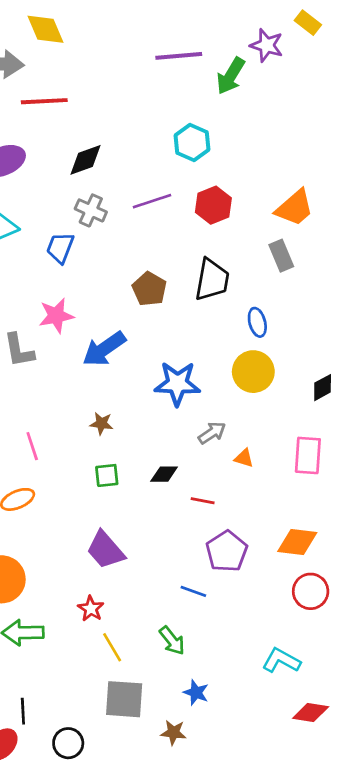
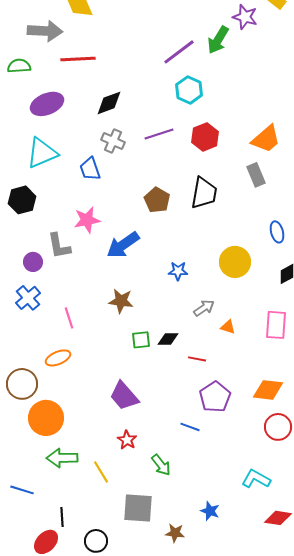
purple line: (179, 56) -> (179, 52), moved, turned -32
blue trapezoid: (60, 248) -> (90, 169), turned -40
blue ellipse: (257, 322) -> (277, 232), moved
blue star: (177, 384) -> (178, 271), size x0.6
brown star: (101, 424) -> (121, 301), size x1.4
green square: (107, 475) -> (141, 340), moved
red star: (91, 609) -> (127, 440), moved
green arrow: (172, 641) -> (161, 465), moved
yellow line: (112, 647) -> (101, 472), moved
blue star: (196, 693) -> (210, 511), moved

